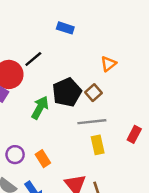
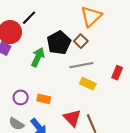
orange triangle: (108, 64) -> (91, 16), size x1.6
yellow rectangle: (98, 145) -> (88, 84), turned -49
orange rectangle: (43, 159) -> (44, 99), turned -40

